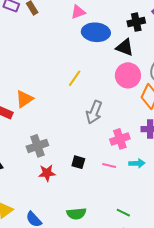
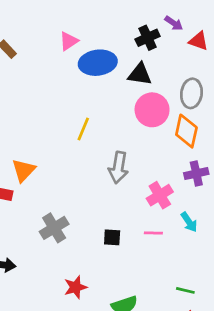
cyan arrow: (137, 163) -> (189, 222), turned 70
red star: (47, 173) -> (75, 287), moved

